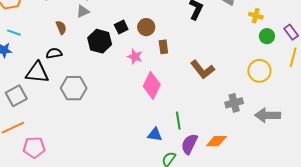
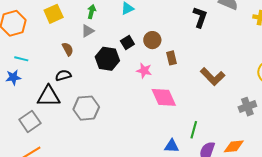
pink diamond: (152, 85) -> (164, 97), turned -44
green line: (178, 121) -> (194, 130), turned 30

